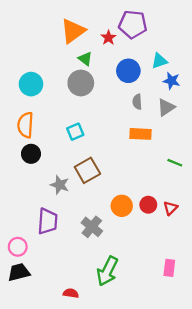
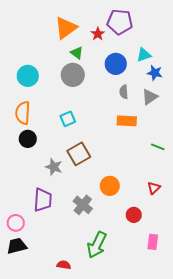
red circle: (148, 205) -> (134, 215), moved

